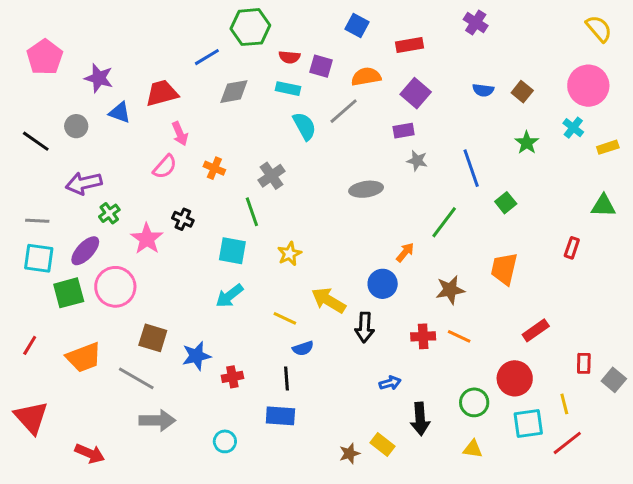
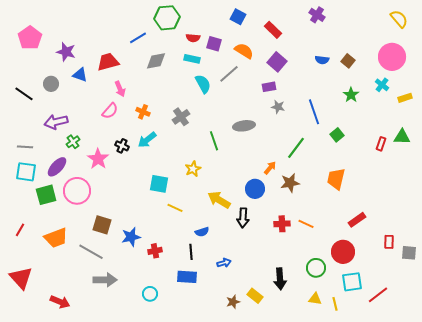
red rectangle: (410, 45) -> (273, 30), turned 54
orange semicircle: (366, 77) -> (244, 51), turned 42
green line: (252, 212) -> (214, 141), moved
red rectangle: (572, 248) -> (381, 144), moved
cyan square: (232, 251) -> (159, 184), moved
brown star: (450, 290) -> (290, 183), moved
cyan arrow: (229, 296) -> (147, 140), moved
yellow line: (285, 318) -> (175, 208), moved
gray square: (614, 380) -> (409, 253), turned -35
blue arrow: (390, 383) -> (224, 263), moved
yellow line: (564, 404) -> (335, 304), moved

